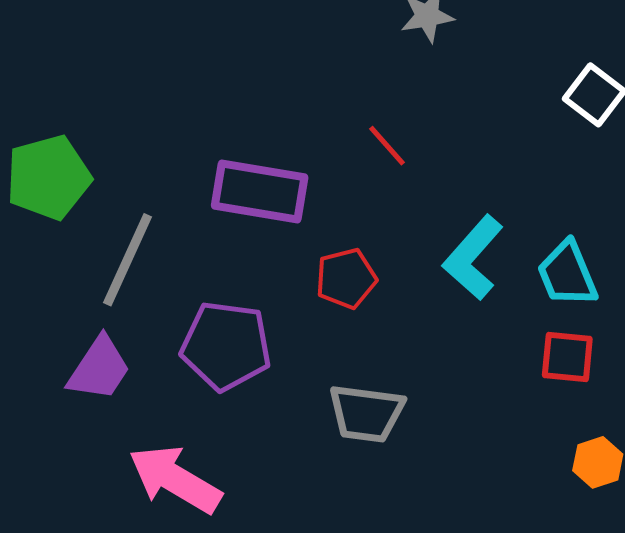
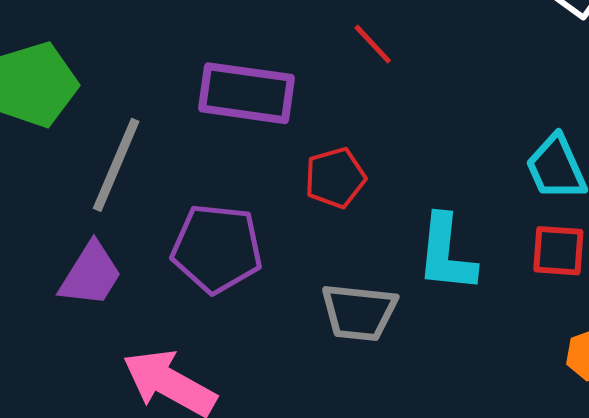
cyan L-shape: (473, 258) -> (446, 253), moved, turned -34

